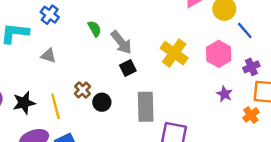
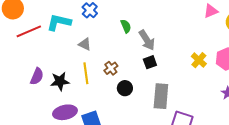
yellow cross: (174, 53) -> (199, 60), moved, size x0.7
brown cross: (82, 90) -> (111, 68), moved
yellow line: (56, 106) -> (86, 73), moved

